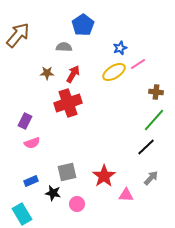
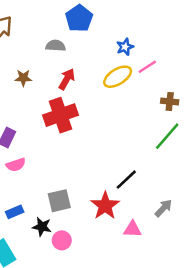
brown star: (47, 73) -> (23, 78), moved
black line: (146, 147) -> (126, 180), moved
pink circle: (77, 204) -> (62, 240), moved

